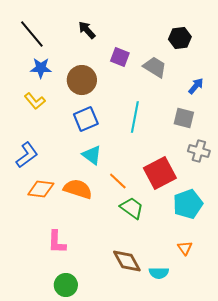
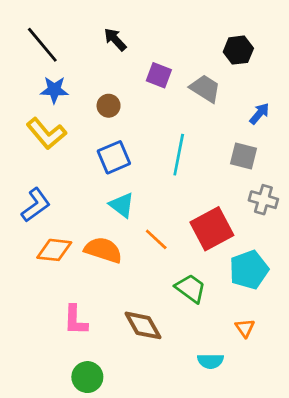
brown circle: (82, 80) -> (109, 106), size x0.6
yellow L-shape: (35, 101) -> (46, 133), size x1.4
green trapezoid: (132, 208) -> (191, 288), moved
brown diamond: (127, 261) -> (143, 325), moved

